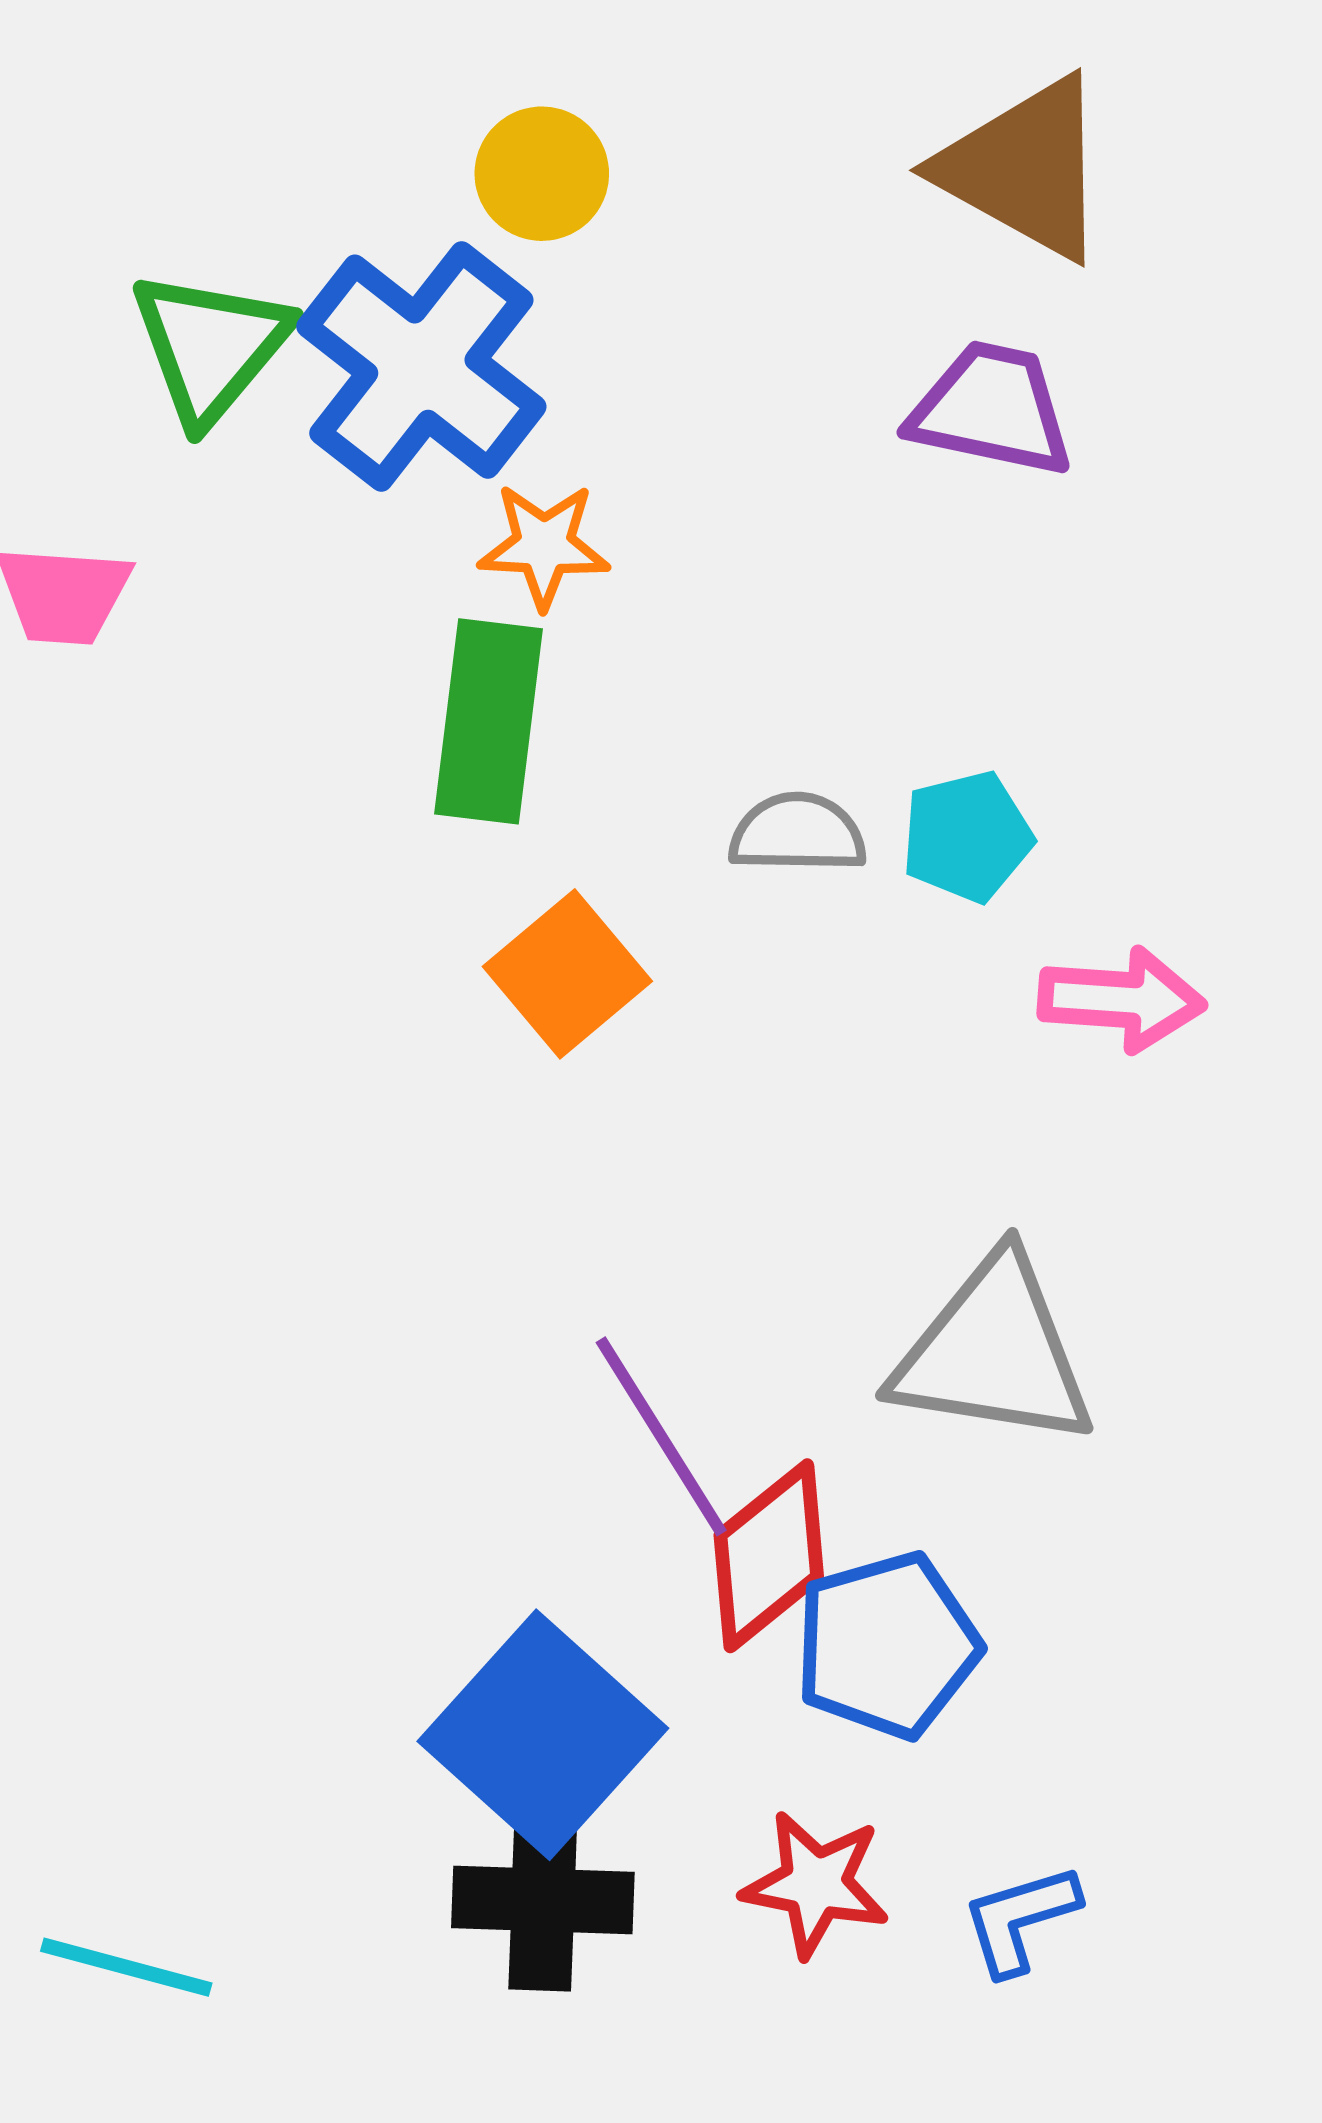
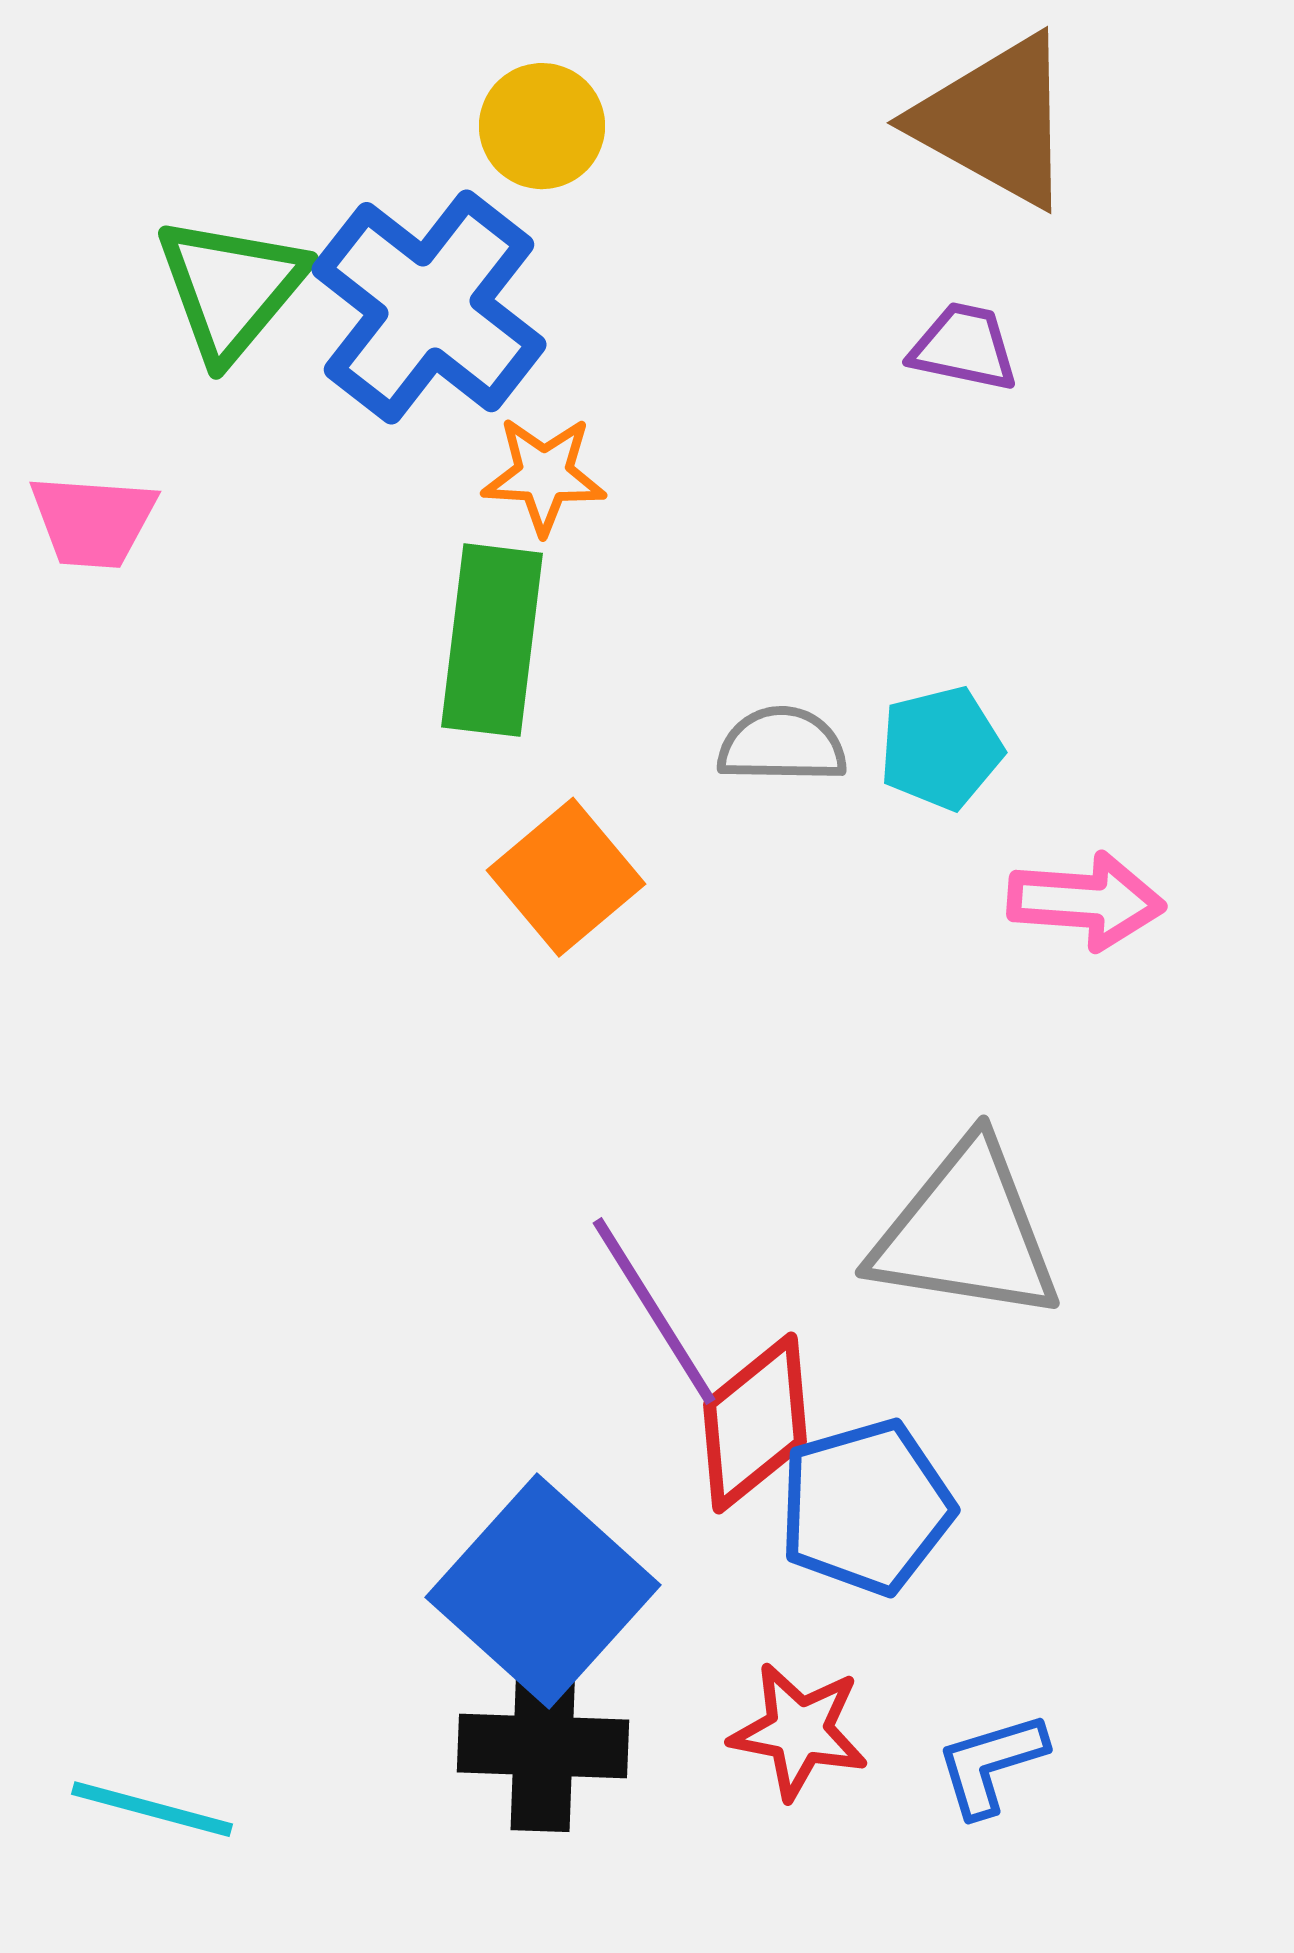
purple trapezoid: (991, 409) -> (964, 347), size x0.7

